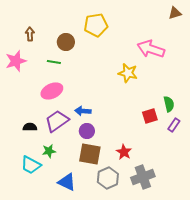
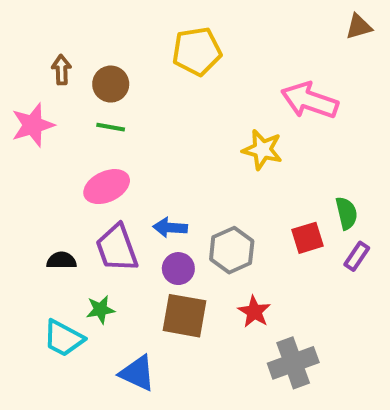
brown circle: (66, 42) -> (111, 84), moved
purple trapezoid: (57, 121) -> (117, 248), turned -75
gray hexagon: (108, 178) -> (232, 250), moved

